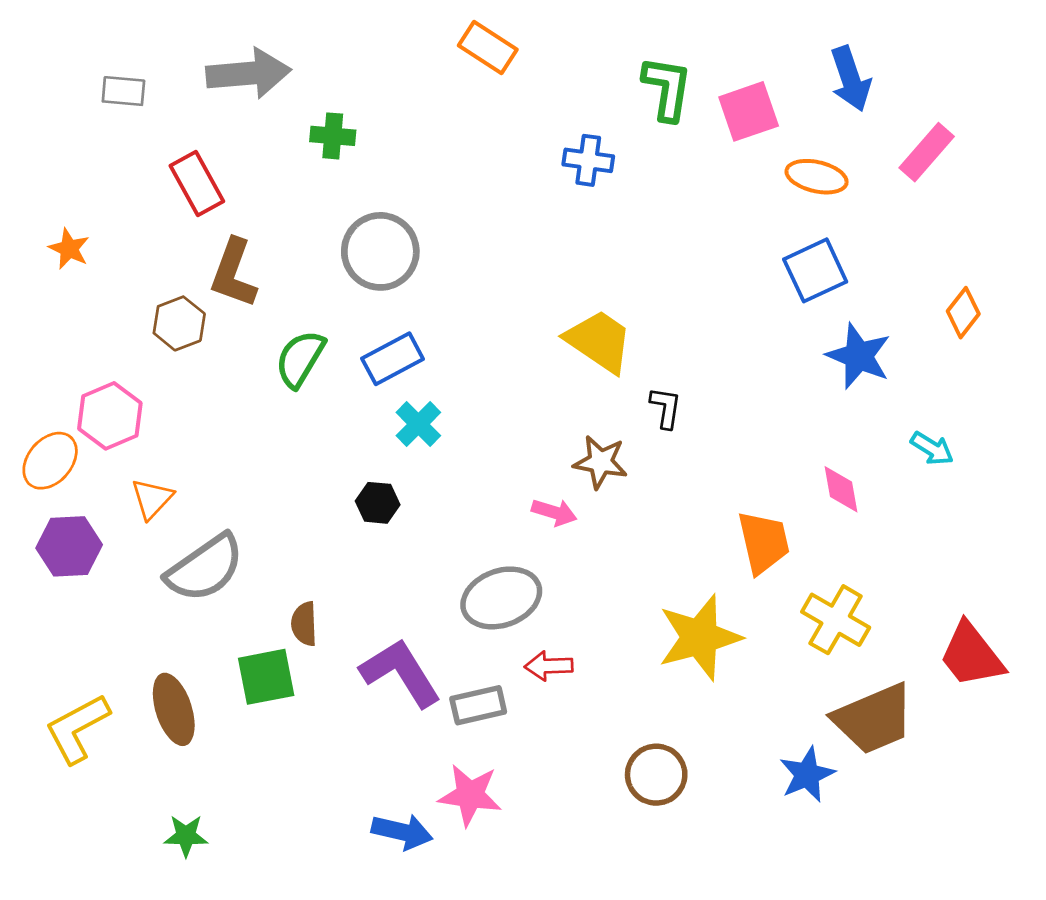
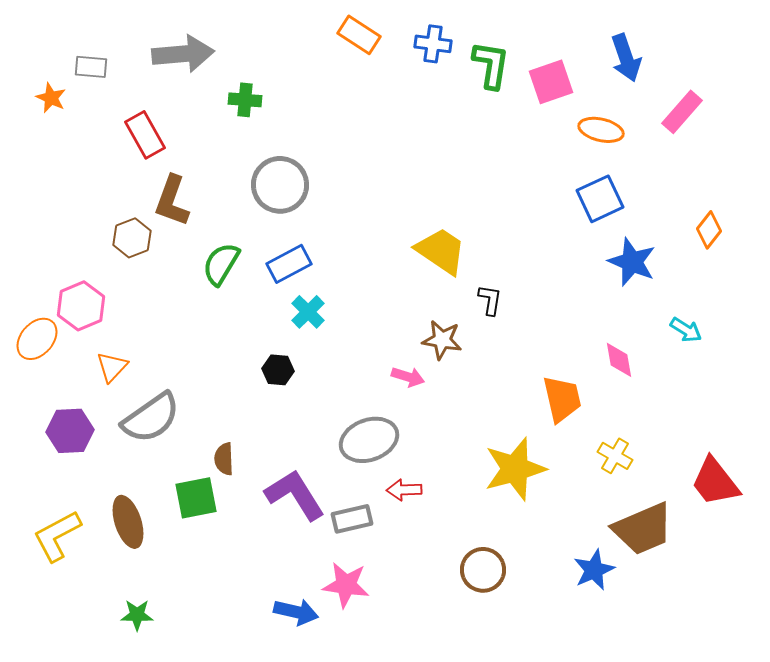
blue cross: (588, 160) -> (433, 44), moved
orange star: (69, 249) -> (51, 98), moved
purple hexagon: (69, 546) -> (70, 431), moved
yellow cross: (836, 620) -> (615, 456), size x0.7

